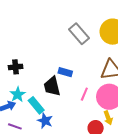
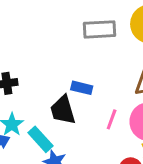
gray rectangle: (79, 34) -> (100, 29), turned -50

